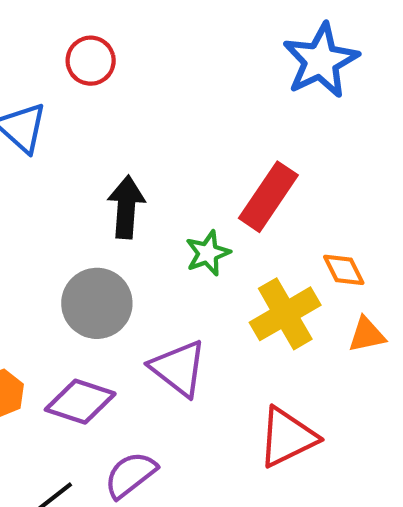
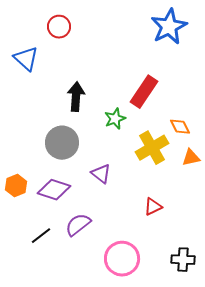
purple triangle: (178, 368) -> (101, 174), size x0.7
red triangle: (287, 437) -> (153, 207), size x0.6

